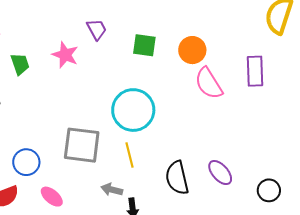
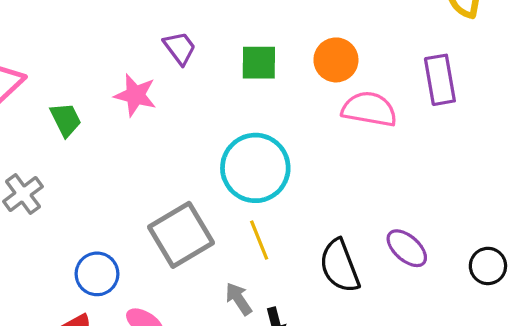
pink semicircle: (209, 83) -> (369, 109), turned 140
gray square: (82, 145) -> (181, 235), turned -30
gray arrow: (112, 190) -> (239, 299), turned 50

